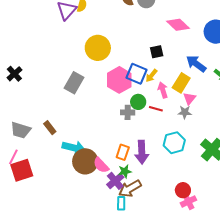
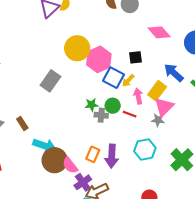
pink hexagon: (119, 80) -> (99, 59), moved
pink triangle: (189, 98) -> (164, 107), size x1.5
green star: (125, 171) -> (92, 105), moved

